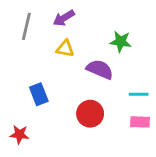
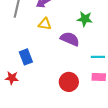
red circle: (90, 114) -> (69, 82), moved
red star: (19, 134) -> (12, 78), moved

